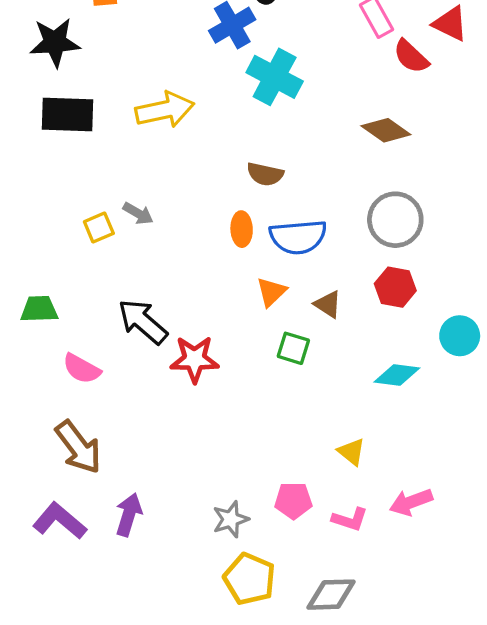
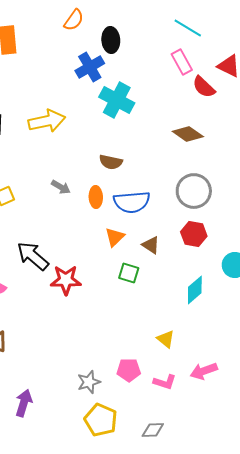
gray arrow: (138, 213) -> (61, 187), moved
cyan diamond: (397, 375) -> (195, 290), turned -48
purple arrow: (129, 515) -> (24, 403), moved
gray diamond: (331, 595) -> (153, 430), size x0.7

